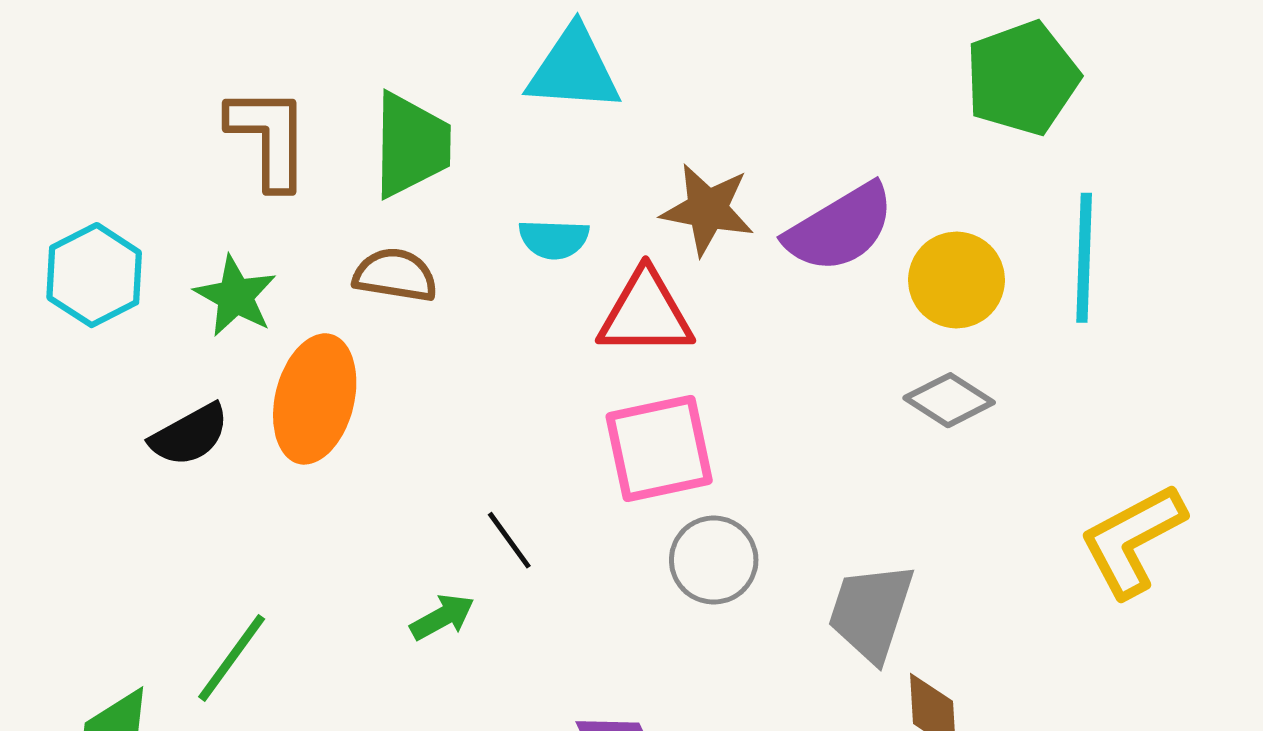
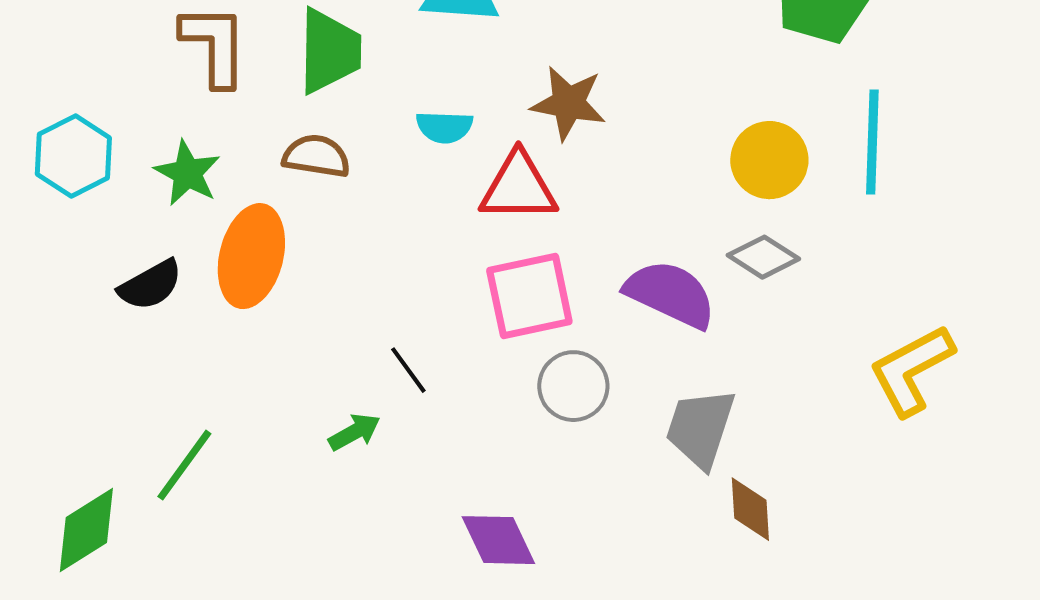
purple semicircle: (840, 228) -> (670, 294), moved, turned -124

